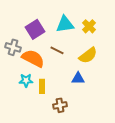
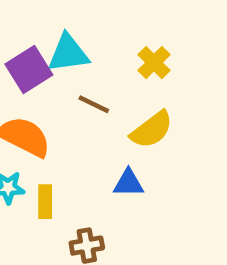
cyan triangle: (65, 24) -> (68, 53), moved
brown line: (57, 50) -> (94, 104), moved

